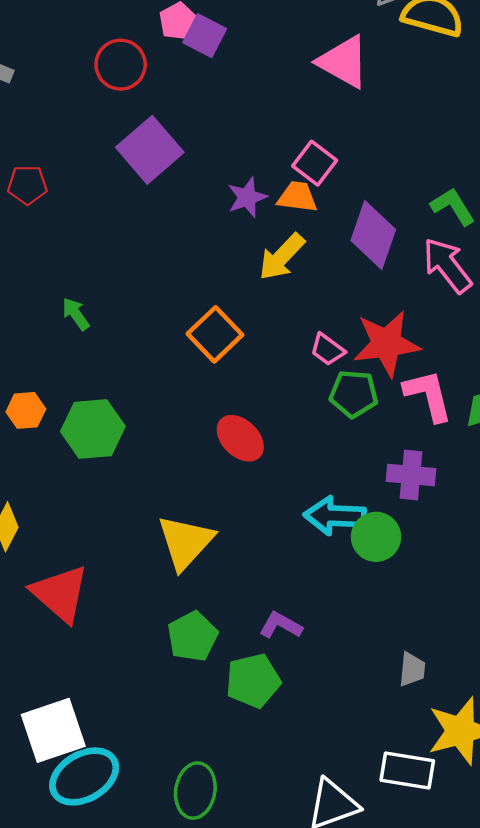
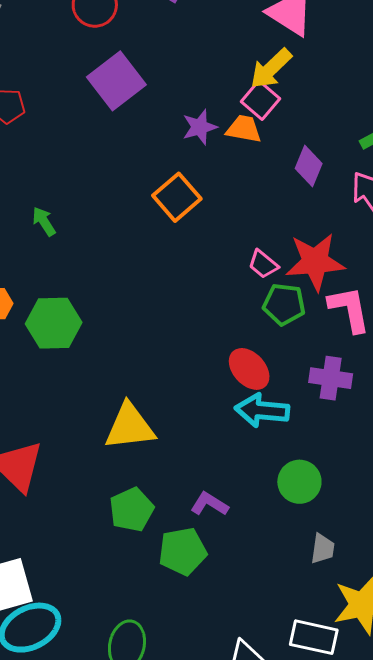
purple diamond: (373, 235) -> (309, 166), size x0.7
yellow arrow: (282, 257) -> (271, 69), moved
orange square: (215, 334) -> (177, 197), moved
red ellipse: (240, 438) -> (249, 369), moved
green circle: (376, 537) -> (299, 482), moved
yellow triangle: (185, 542) -> (130, 427), turned 38

